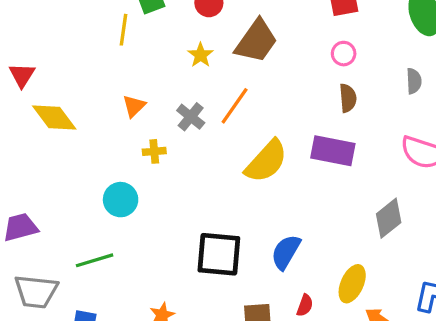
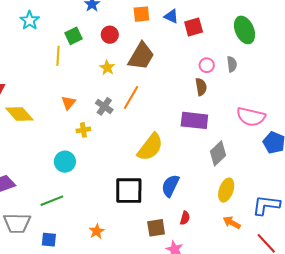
pink circle: (344, 54) -> (207, 65), moved
gray semicircle: (414, 81) -> (232, 64), moved
yellow semicircle: (266, 161) -> (150, 147), moved
gray diamond: (389, 218) -> (218, 153), moved
yellow ellipse: (352, 284) -> (226, 190), moved

